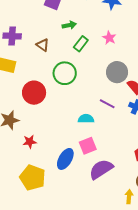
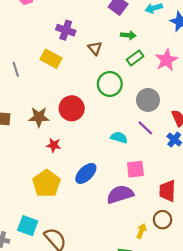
pink star: (109, 38) -> (166, 60), size x1.5
gray circle: (117, 72) -> (148, 100), moved
red circle: (34, 93) -> (72, 108), moved
pink square: (88, 146) -> (135, 169), moved

